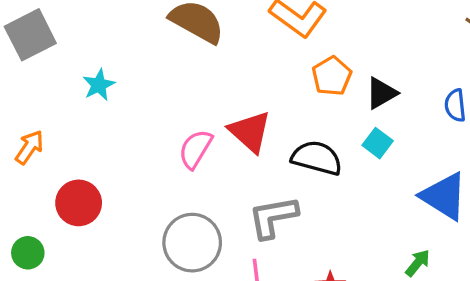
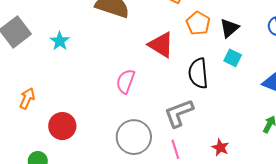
cyan star: (99, 85) -> (60, 41), moved
red triangle: (250, 132) -> (161, 45), moved
black semicircle: (317, 158) -> (198, 73), turned -100

